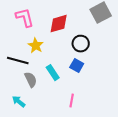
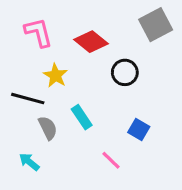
red diamond: (59, 24) -> (91, 42), turned 55
blue square: (77, 66) -> (139, 129), moved
pink line: (72, 101) -> (111, 160), turned -56

